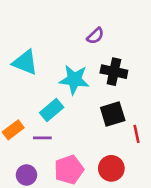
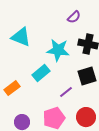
purple line: (42, 138) -> (66, 92), moved, turned -40

